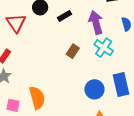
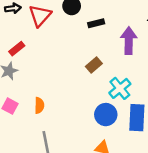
cyan cross: (104, 48) -> (120, 88), moved
orange semicircle: (37, 98) -> (39, 105), size x0.6

